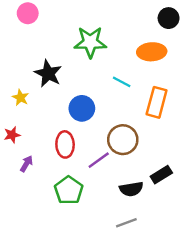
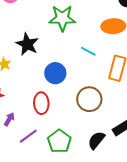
purple line: (99, 160) -> (28, 136), moved
black semicircle: (131, 189) -> (96, 140), turned 138
green pentagon: (69, 190) -> (59, 141), moved

